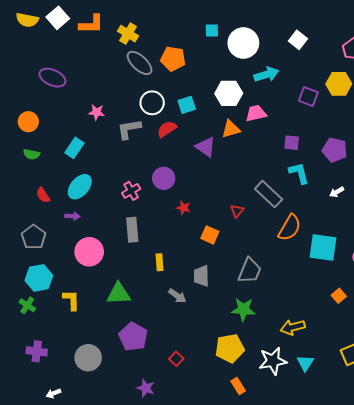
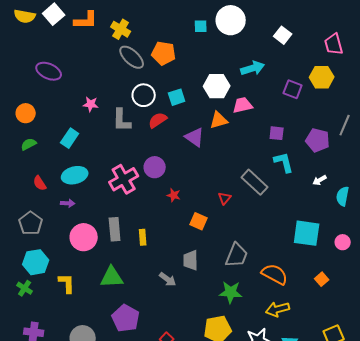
white circle: (243, 43) -> (231, 20), moved
gray L-shape: (129, 129) -> (122, 120), turned -80
green semicircle: (31, 154) -> (29, 144), turned 140
cyan ellipse: (80, 187) -> (75, 175), turned 35
pink cross: (131, 191) -> (124, 179), size x1.6
orange semicircle: (290, 228) -> (275, 274), moved, turned -92
gray rectangle: (132, 230) -> (115, 229), moved
yellow rectangle: (159, 262) -> (143, 237), moved

